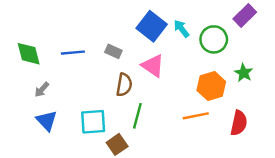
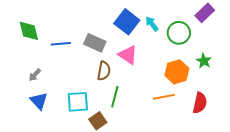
gray rectangle: (113, 51) -> (95, 43), size x1.5
green diamond: (29, 54) -> (29, 31), moved

